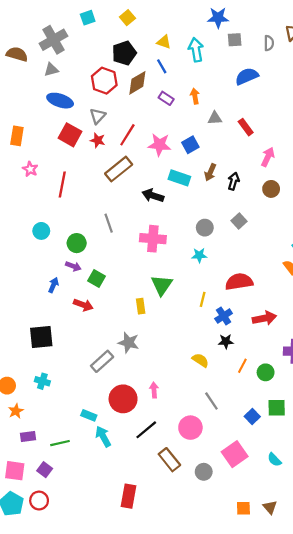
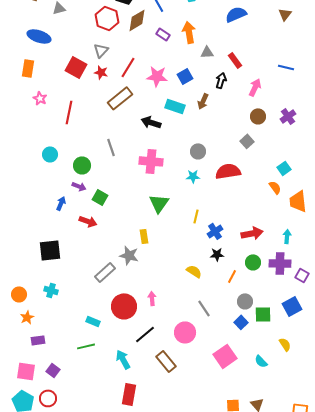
orange arrow: (195, 96) -> (189, 32), size x1.5
blue ellipse: (60, 101) -> (39, 36), moved
black arrow: (234, 181) -> (221, 80), moved
gray square: (239, 221) -> (247, 141), moved
red semicircle: (239, 282) -> (228, 171), moved
yellow rectangle: (141, 306) -> (144, 236), moved
green circle: (266, 372) -> (253, 262), moved
cyan arrow: (103, 436) -> (123, 359), moved
green line: (60, 443) -> (86, 346), moved
gray circle: (204, 472) -> (245, 301), moved

